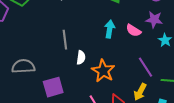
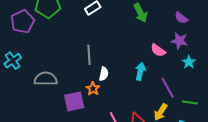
cyan arrow: (110, 29) -> (140, 71), moved
orange star: (103, 71) -> (93, 89), moved, size x0.6

